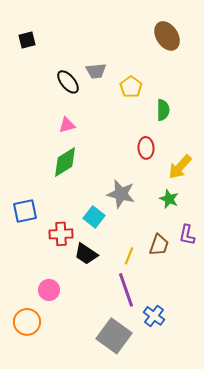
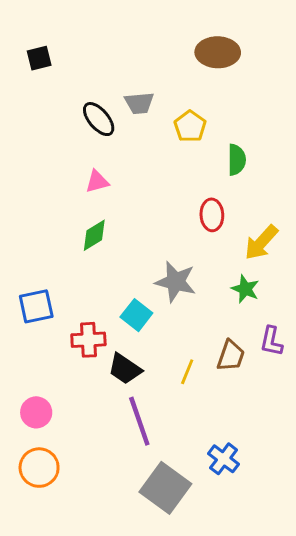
brown ellipse: (167, 36) -> (218, 52), moved, turned -56
green diamond: (65, 162) -> (94, 235), size x0.7
pink circle: (49, 290) -> (36, 412), moved
purple line: (126, 290) -> (139, 421), moved

